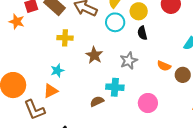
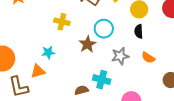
cyan circle: (115, 22) -> (104, 29), moved
orange semicircle: (164, 66) -> (148, 58), moved

